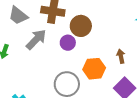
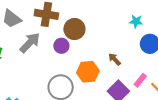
brown arrow: (121, 56) -> (115, 59), turned -32

